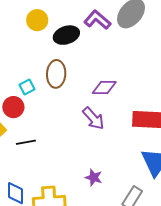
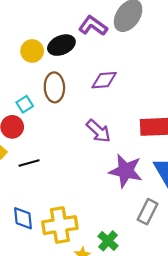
yellow circle: (37, 20) -> (32, 51), moved
purple diamond: (104, 88) -> (104, 80), moved
purple star: (94, 178) -> (126, 171), moved, size x1.8

